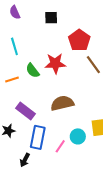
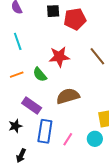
red pentagon: (79, 40) -> (75, 19), moved, turned 30
green semicircle: (33, 71) -> (40, 75), moved
cyan circle: (78, 136) -> (95, 139), moved
black arrow: (25, 160) -> (21, 156), moved

